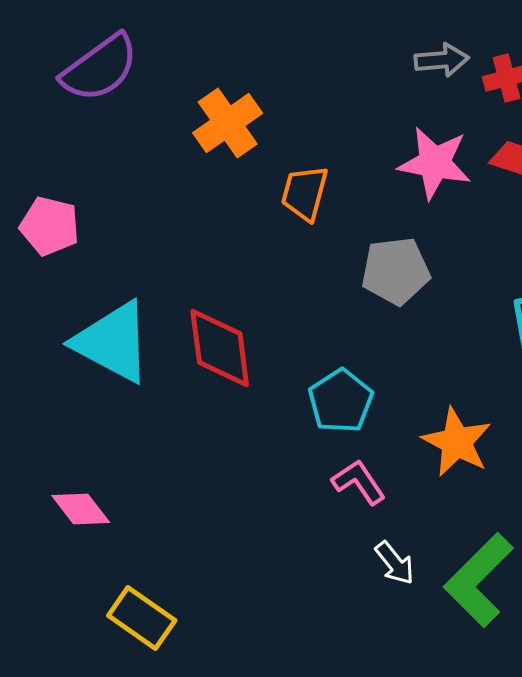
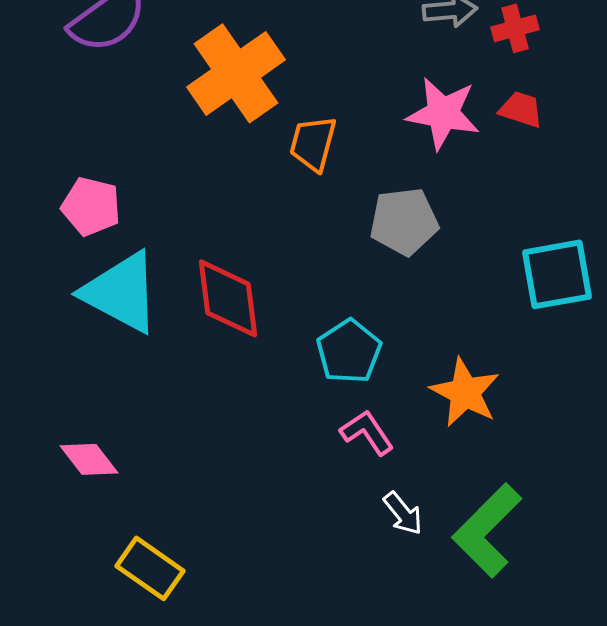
orange cross: (228, 123) -> (236, 73), size x1.4
pink pentagon: (50, 226) -> (91, 206), moved

